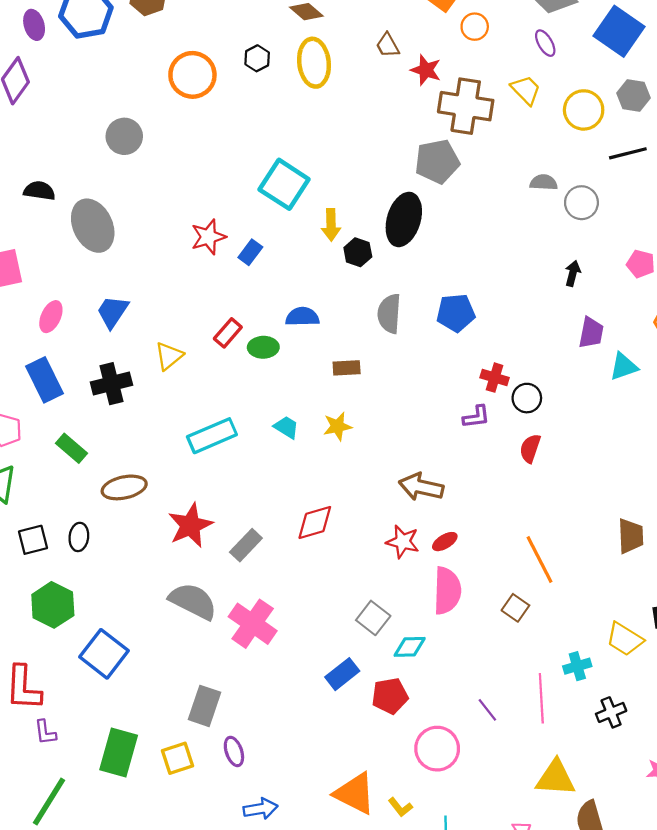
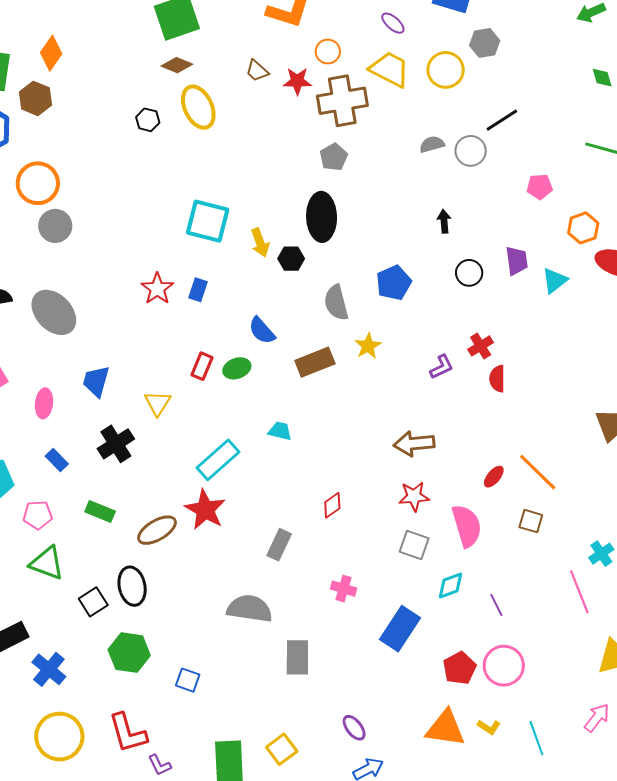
orange circle: (475, 27) -> (328, 52), moved
orange circle: (192, 75) -> (38, 183), moved
yellow trapezoid: (526, 90) -> (390, 69), size x1.4
black line: (628, 153) -> (502, 120), moved
gray pentagon: (437, 162) -> (334, 157), size x0.7
black arrow: (573, 273) -> (444, 221), moved
blue semicircle: (302, 317) -> (262, 331), turned -112
brown rectangle: (347, 368) -> (315, 362), size x1.5
red cross: (495, 378) -> (481, 346), moved, turned -30
blue rectangle: (44, 380) -> (57, 460), size x0.6
black circle: (527, 398) -> (469, 273), moved
yellow star: (337, 426) -> (368, 346), moved
red diamond: (315, 523) -> (332, 505), size x0.7
red star: (190, 525) -> (205, 510), moved
black ellipse: (79, 537) -> (132, 586), size x1.5
red ellipse: (445, 542) -> (494, 477), moved
gray square: (373, 618) -> (414, 545), moved
pink cross: (253, 624) -> (343, 589), moved, size x0.6
blue square: (104, 654) -> (188, 680), size x0.6
blue rectangle: (342, 674) -> (400, 629), size x1.4
red pentagon: (390, 696) -> (460, 668), moved
gray rectangle: (204, 706) -> (297, 657), moved
purple line: (487, 710) -> (496, 605), moved, turned 30
purple ellipse: (234, 751) -> (354, 728), moved

